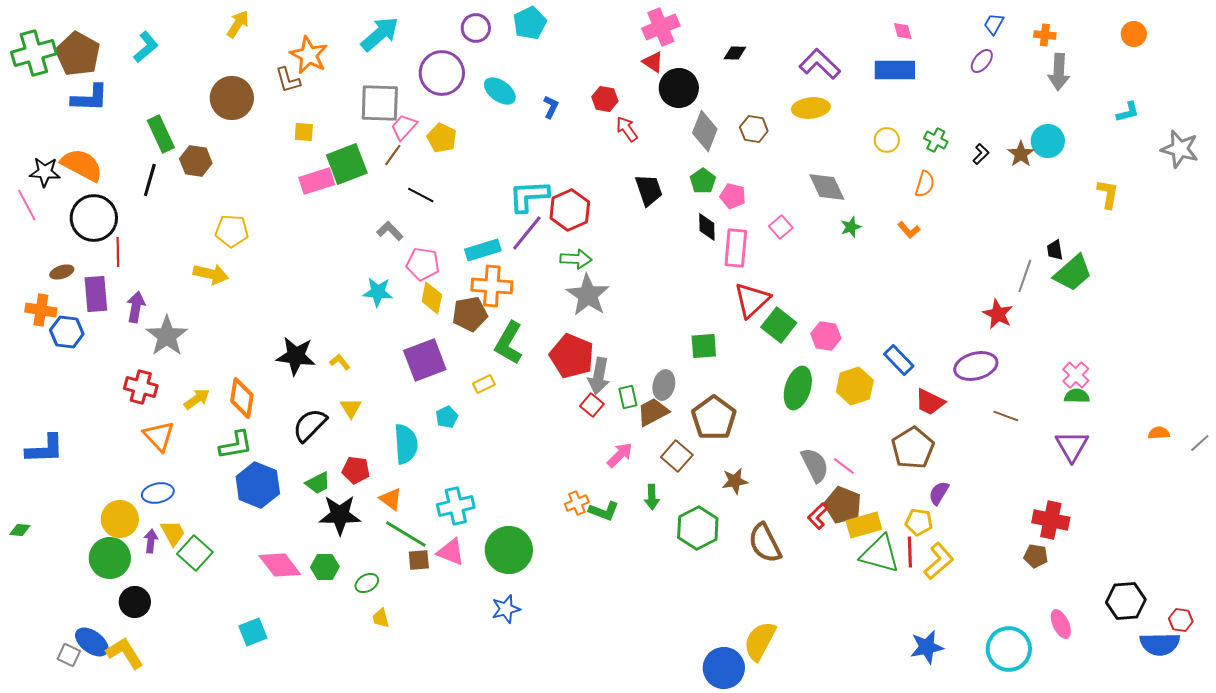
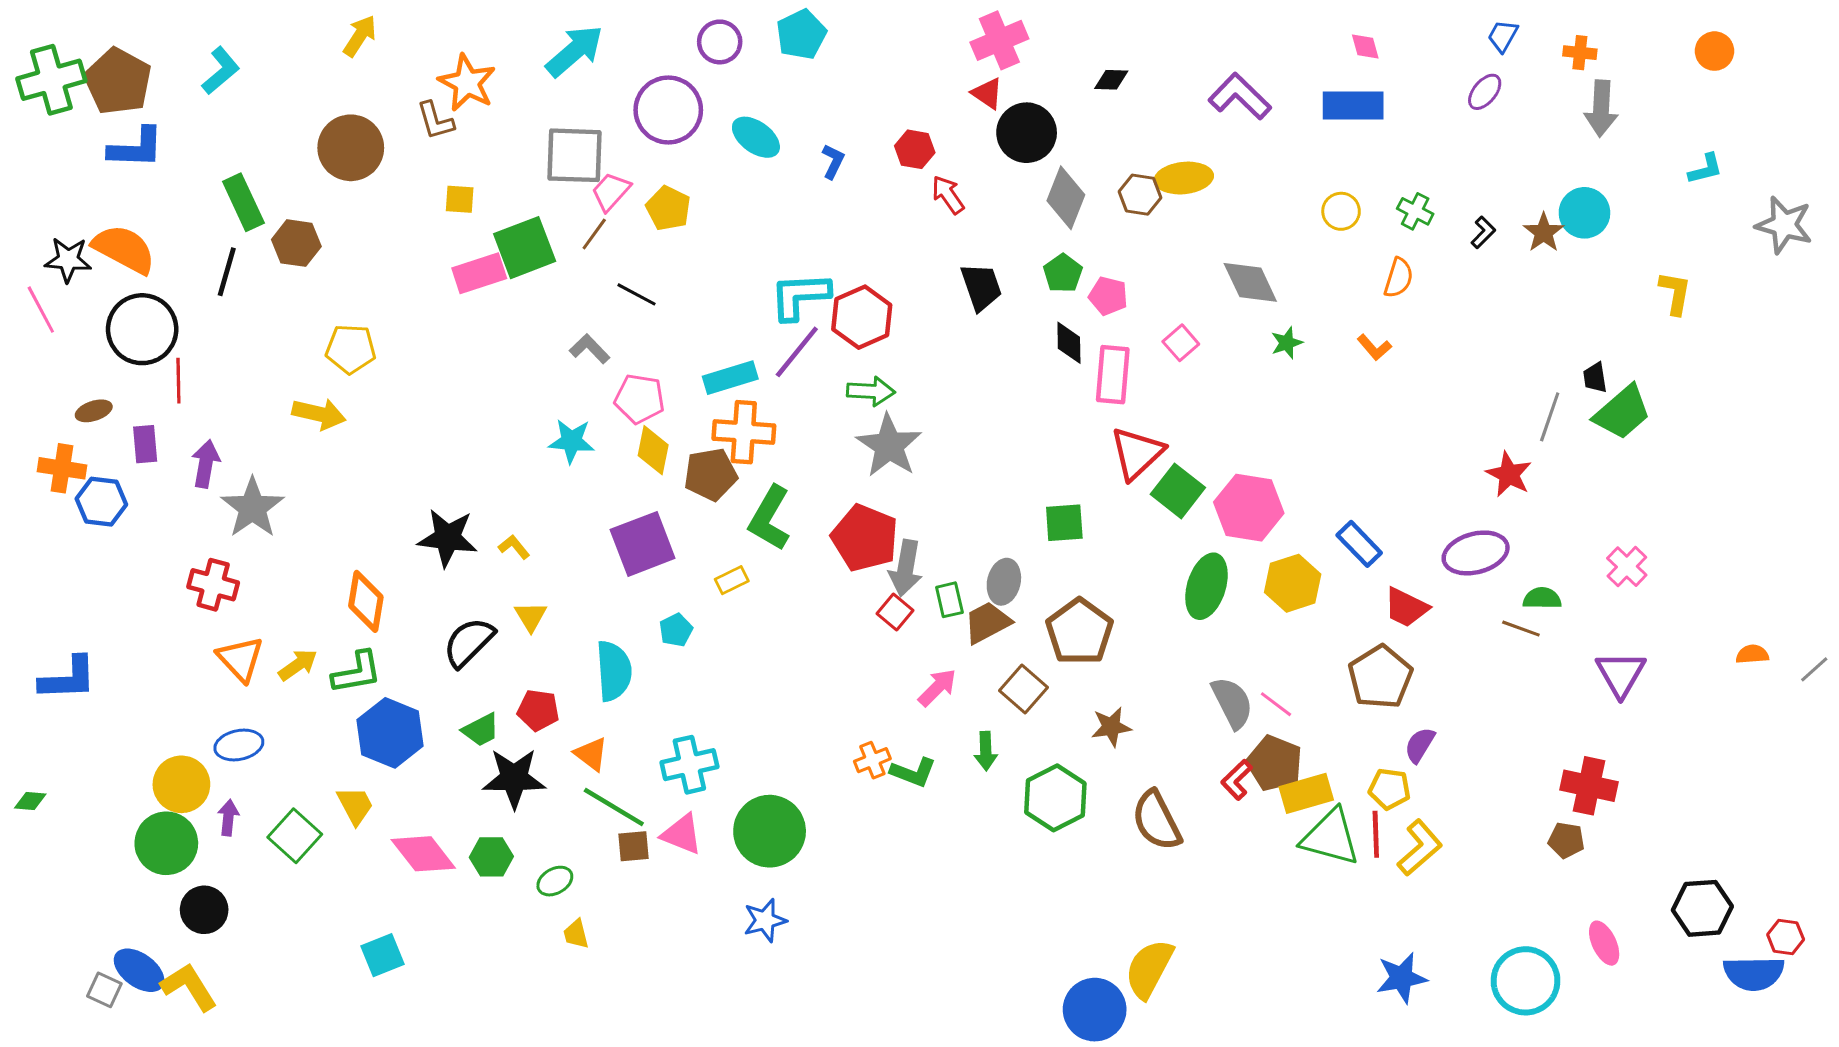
yellow ellipse: (811, 108) -> (1184, 178), moved
purple rectangle: (96, 294) -> (145, 444), size x0.7
pink hexagon: (826, 336) -> (1249, 508), size x1.5
green semicircle: (1077, 396) -> (1542, 598), moved
yellow arrow: (197, 399) -> (298, 665), moved
yellow trapezoid: (173, 533) -> (355, 805), moved

